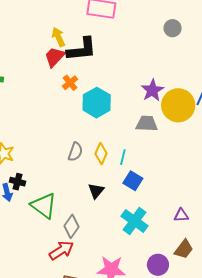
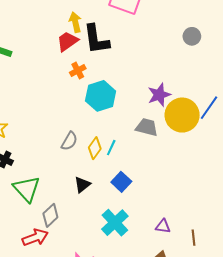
black L-shape: (82, 49) -> (96, 39), turned 76
cyan line: (123, 157) -> (111, 148), moved

